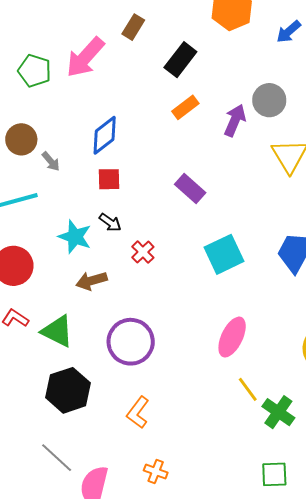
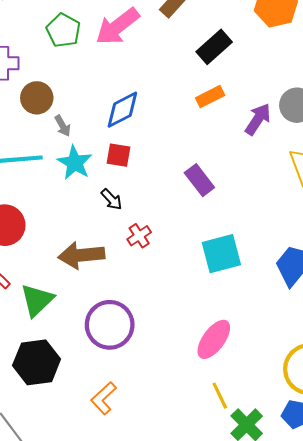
cyan star: (75, 237) -> (75, 163), moved
brown arrow: (91, 281) -> (81, 255), size x1.4
green triangle: (57, 331) -> (37, 300), turned 39

